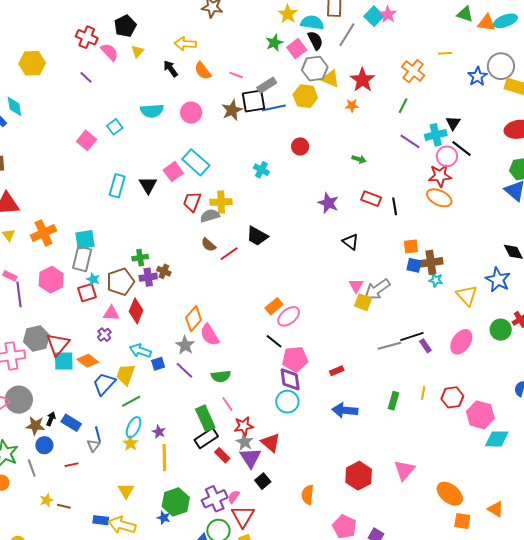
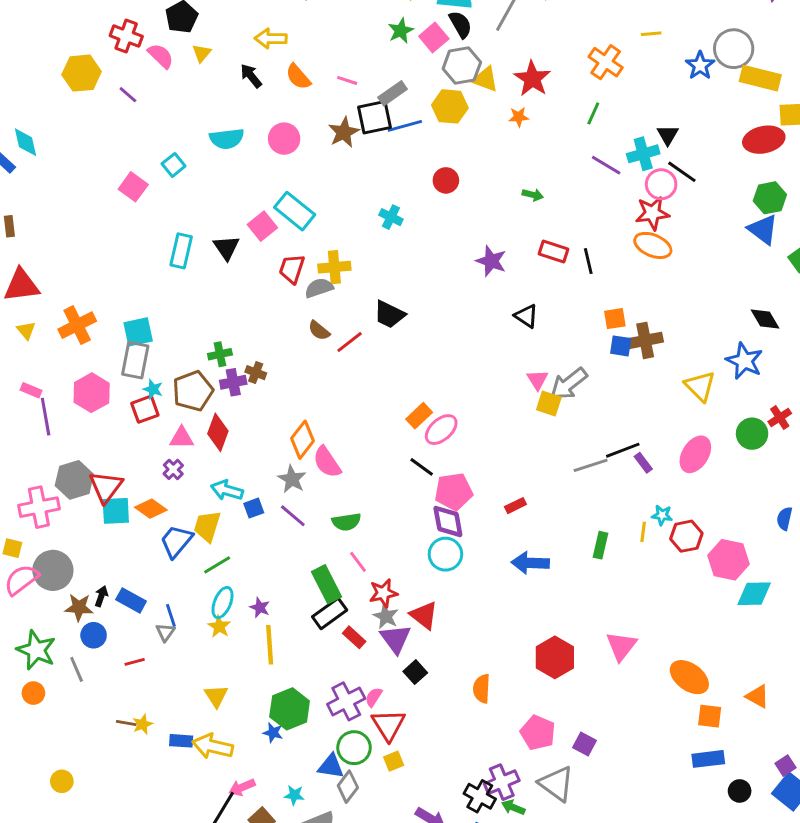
yellow hexagon: (32, 63) -> (82, 73), moved
cyan star: (436, 280) -> (662, 515), moved
yellow star: (46, 500) -> (143, 724), moved

